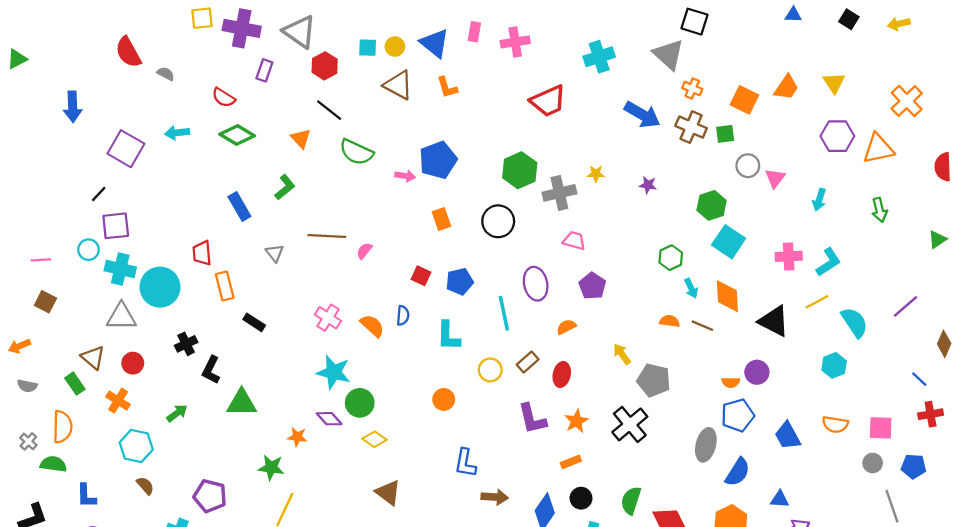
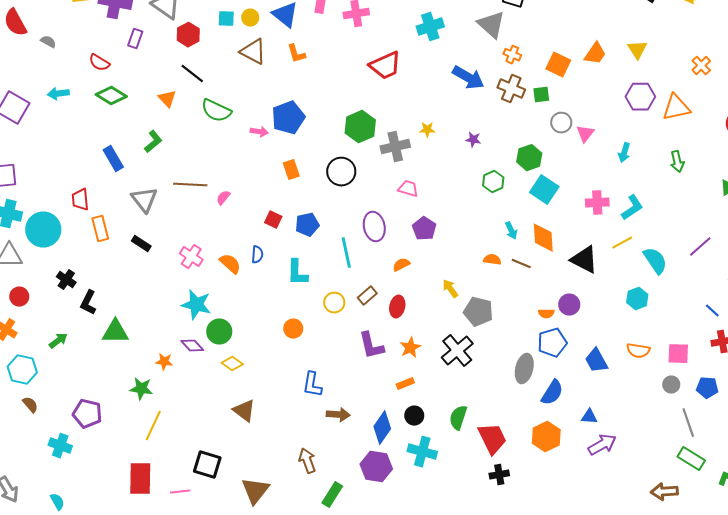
orange cross: (907, 101) -> (701, 66), size x0.7
gray triangle: (275, 253) -> (144, 200), size x1.6
green hexagon: (671, 258) -> (493, 182), moved
black rectangle: (254, 322) -> (141, 244), moved
black cross: (186, 344) -> (66, 280), turned -30

